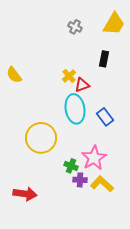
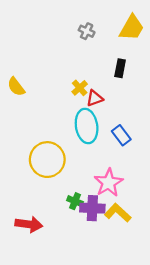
green cross: (71, 166) -> (75, 201), moved
purple cross: (80, 180) -> (92, 208), size x1.5

